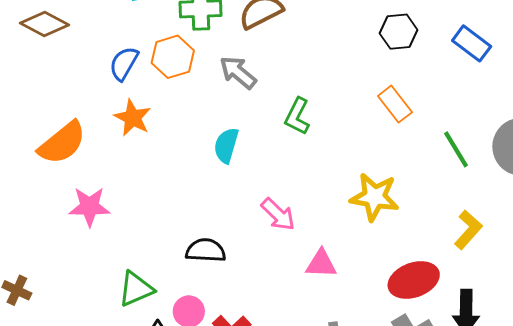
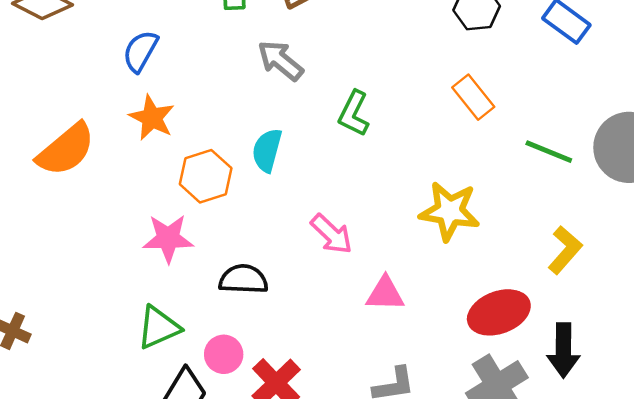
orange hexagon: (173, 57) -> (206, 176), moved
green line: (456, 149) -> (549, 152), turned -36
pink star: (89, 207) -> (168, 238), moved

